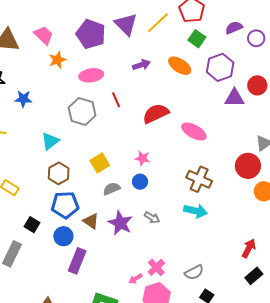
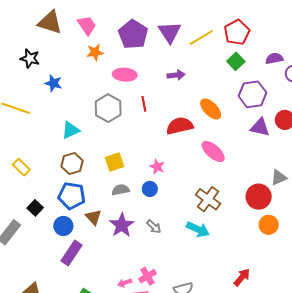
orange ellipse: (180, 66) -> (211, 109), moved

